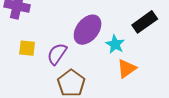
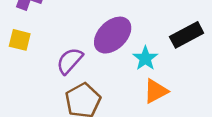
yellow square: (27, 48) -> (20, 40), moved

